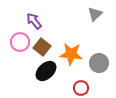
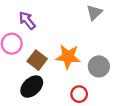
brown square: (42, 47) -> (37, 60), moved
black ellipse: (46, 71) -> (32, 87), moved

